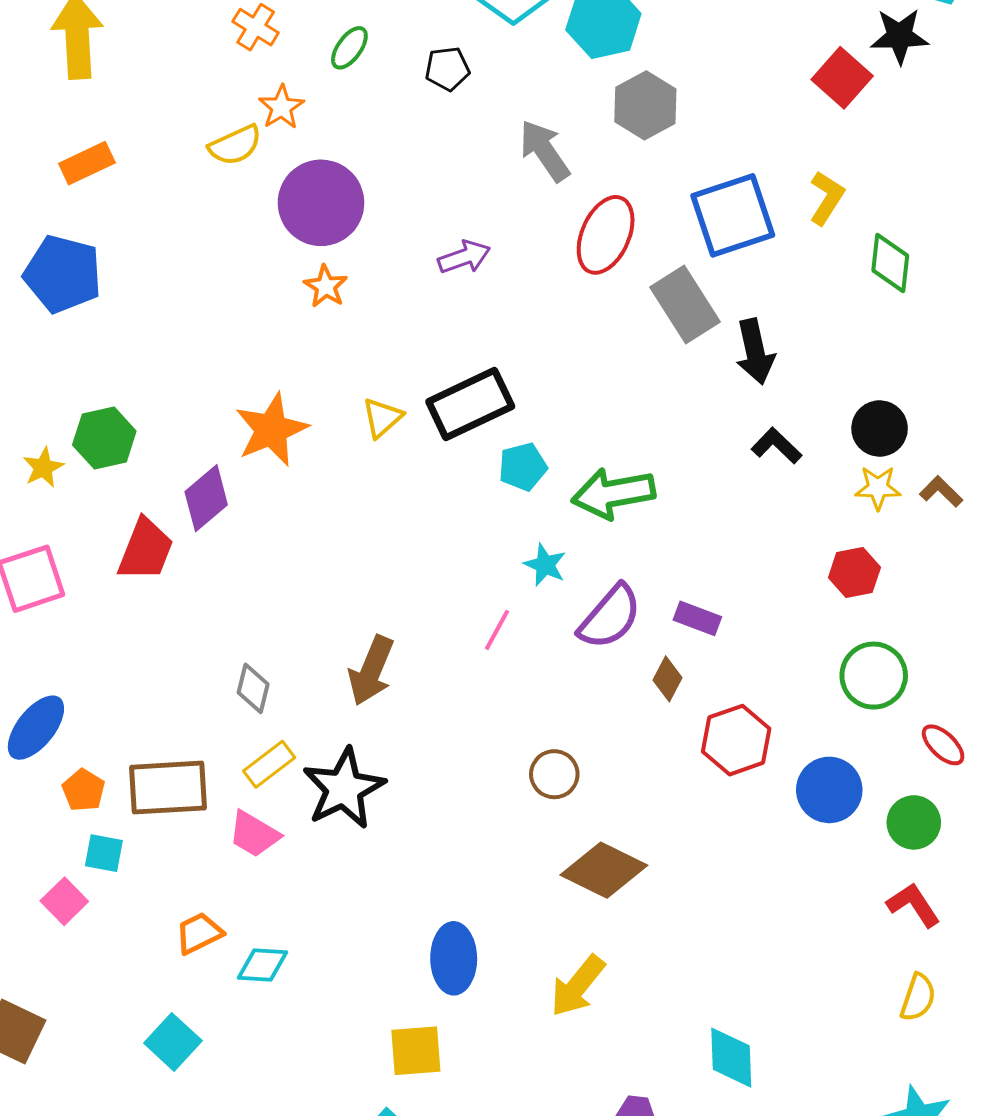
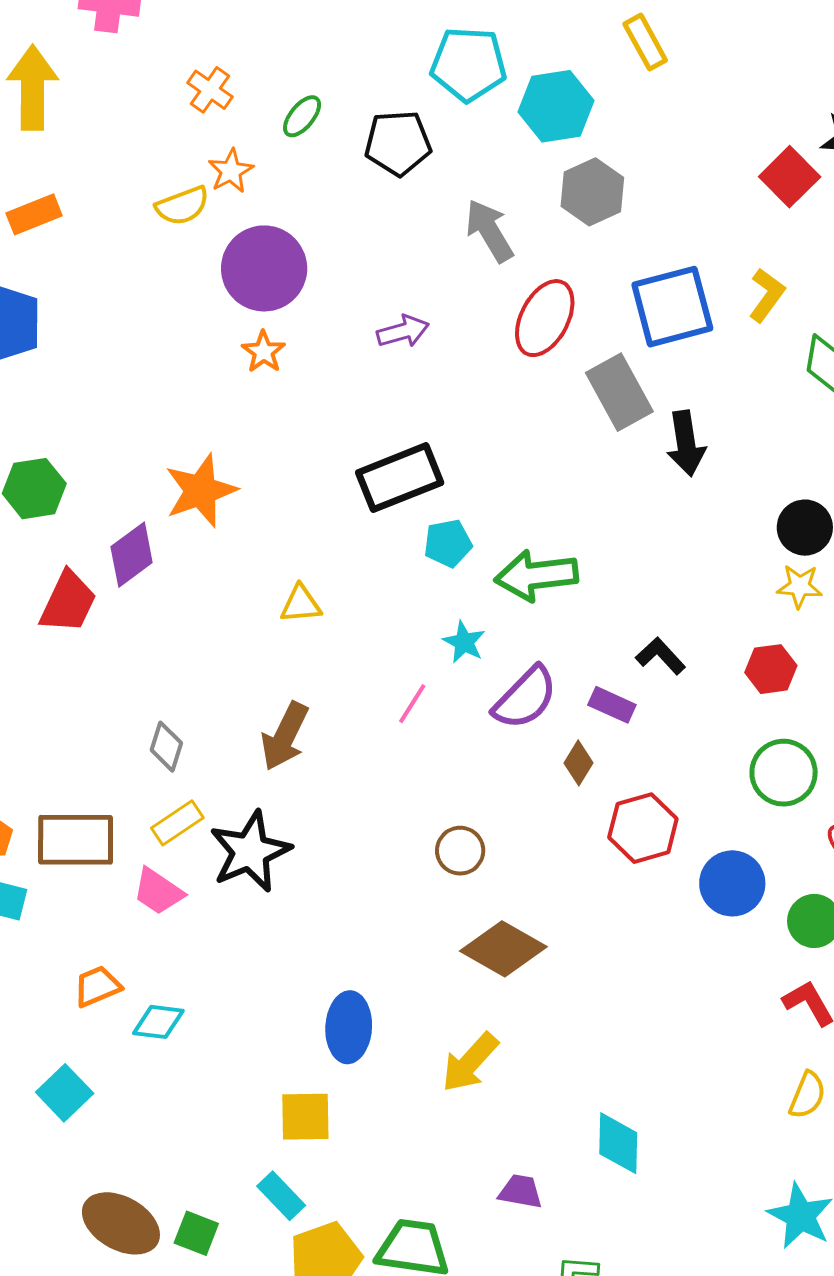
black pentagon: (447, 69) -> (398, 143), size x1.5
yellow triangle: (382, 418) -> (301, 604), moved, turned 33
black L-shape: (777, 446) -> (661, 656), moved

